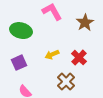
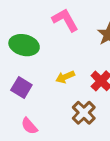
purple square: (19, 63) -> (21, 88), turned -35

